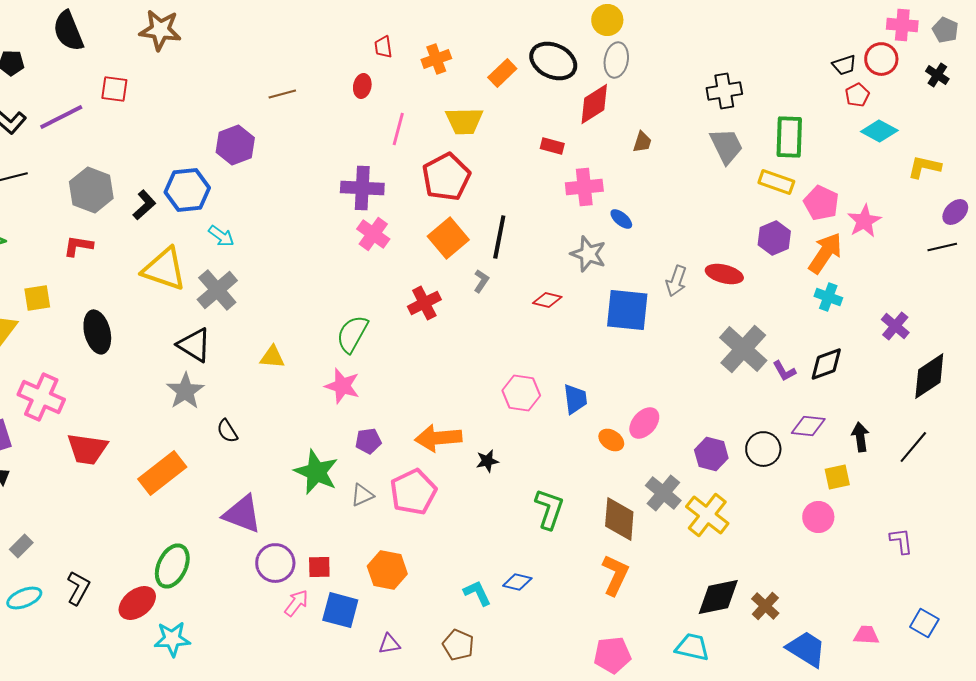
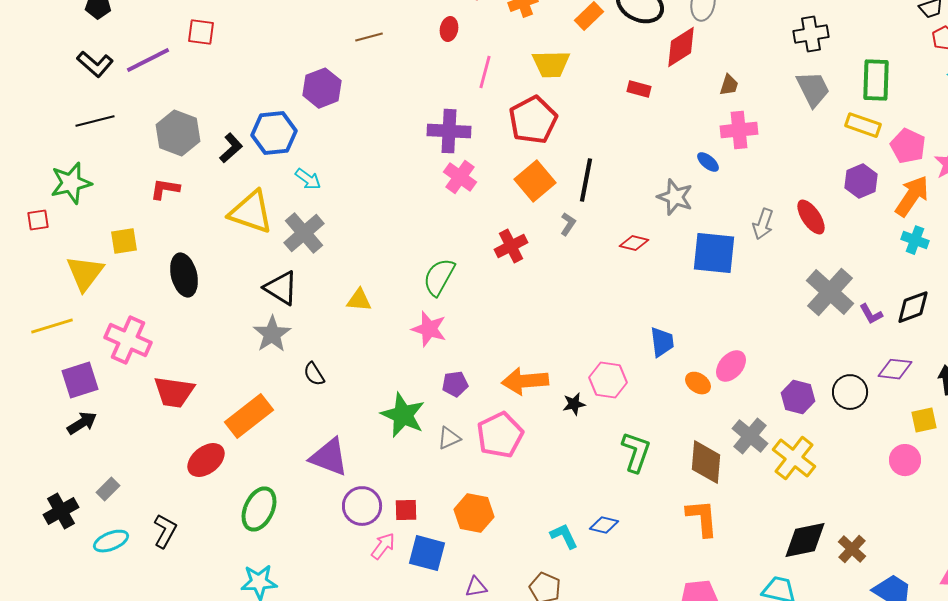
pink cross: (584, 187) -> (739, 130), moved
red ellipse: (724, 274) -> (811, 217), turned 42
pink hexagon: (521, 393) -> (608, 380), moved
orange L-shape: (615, 575) -> (702, 518), turned -30
red ellipse: (137, 603) -> (206, 460), moved

